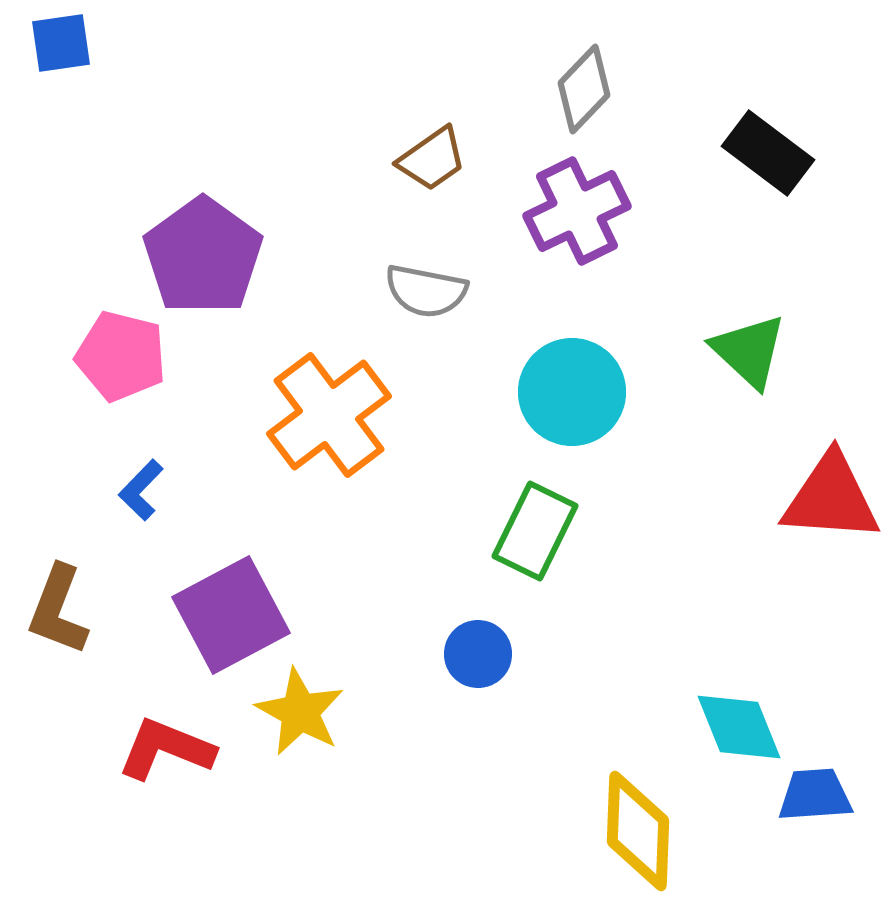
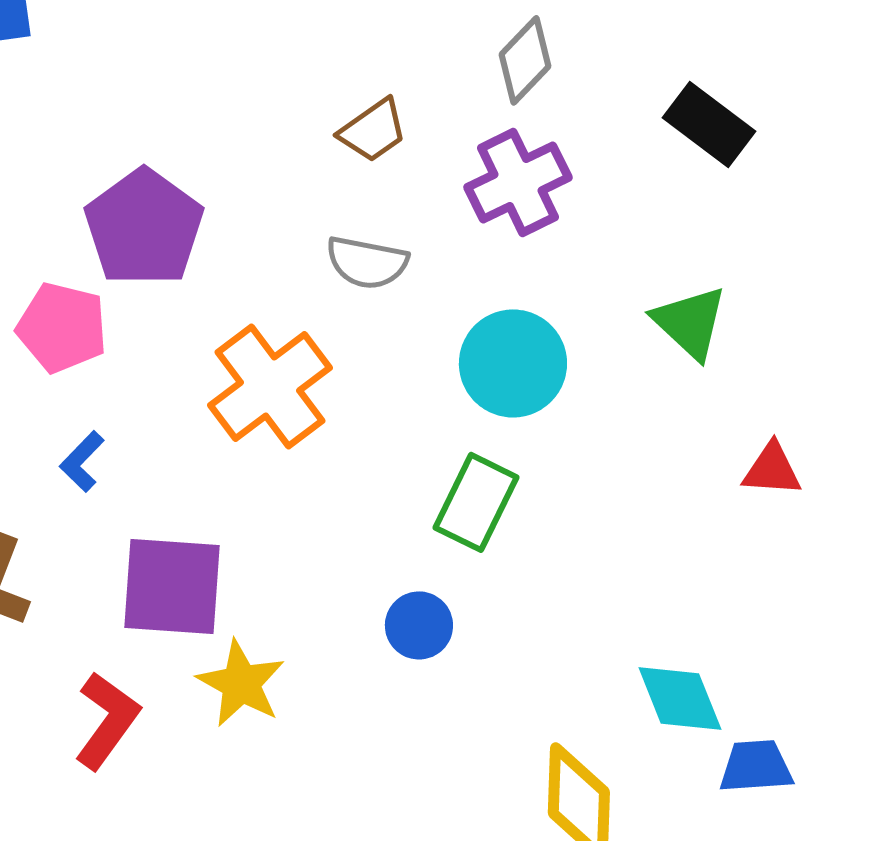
red triangle: (831, 498) -> (772, 469), size x0.6
purple square: (231, 615) -> (172, 586), turned 32
red L-shape: (166, 749) -> (107, 720), turned 104

